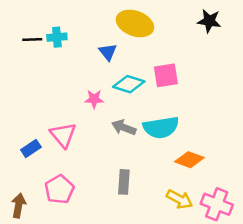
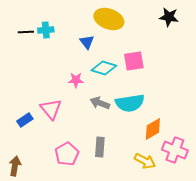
orange diamond: (189, 160) -> (153, 129), turned -50
pink pentagon: (59, 189) -> (67, 154), moved
pink cross: (217, 204) -> (175, 150), moved

